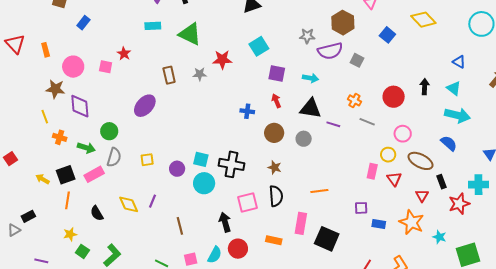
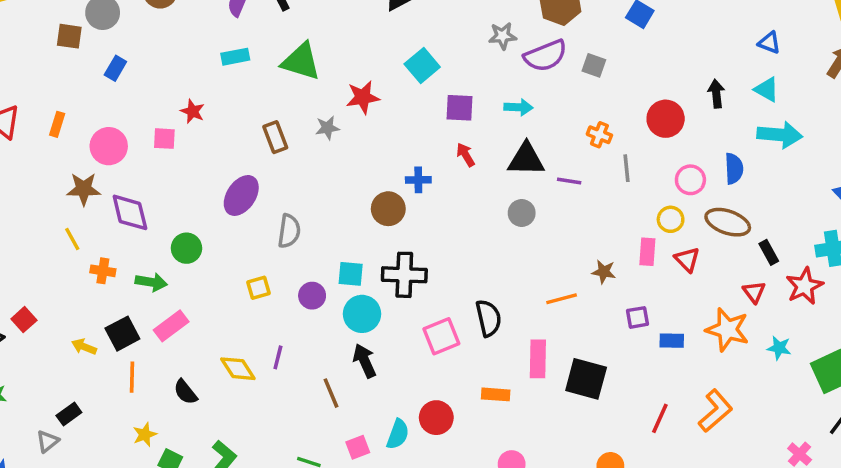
orange rectangle: (46, 50) -> (57, 124), turned 40
gray line: (367, 122) -> (626, 168), turned 70
brown circle: (274, 133) -> (388, 209), moved
blue semicircle: (449, 143) -> (734, 169), moved, turned 54
gray semicircle: (114, 157) -> (289, 231), moved
brown star: (275, 167) -> (604, 272), moved
red triangle: (422, 196) -> (754, 292), moved
black arrow: (225, 222) -> (365, 361), moved

